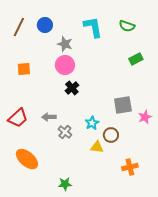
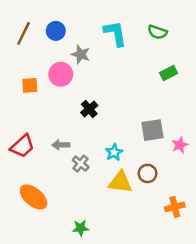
pink circle: (65, 65) -> (61, 74), moved
brown circle: (111, 135) -> (148, 173), moved
yellow triangle: (97, 147) -> (120, 182), size x1.5
orange cross: (130, 167) -> (175, 207), moved

